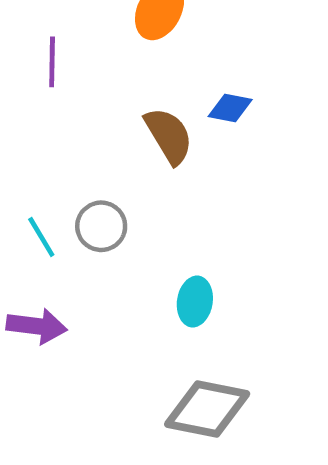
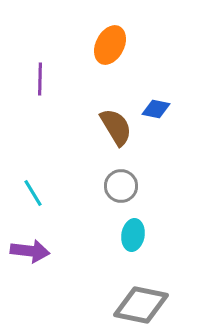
gray circle: (101, 226) -> (121, 186), moved

